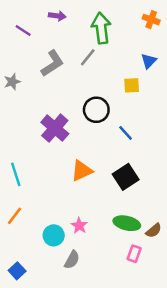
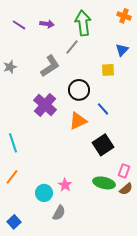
purple arrow: (57, 16) -> (47, 24), moved
gray L-shape: (52, 63) -> (50, 66), moved
orange triangle: (82, 171) -> (78, 121), moved
pink rectangle: (134, 254) -> (124, 171), moved

